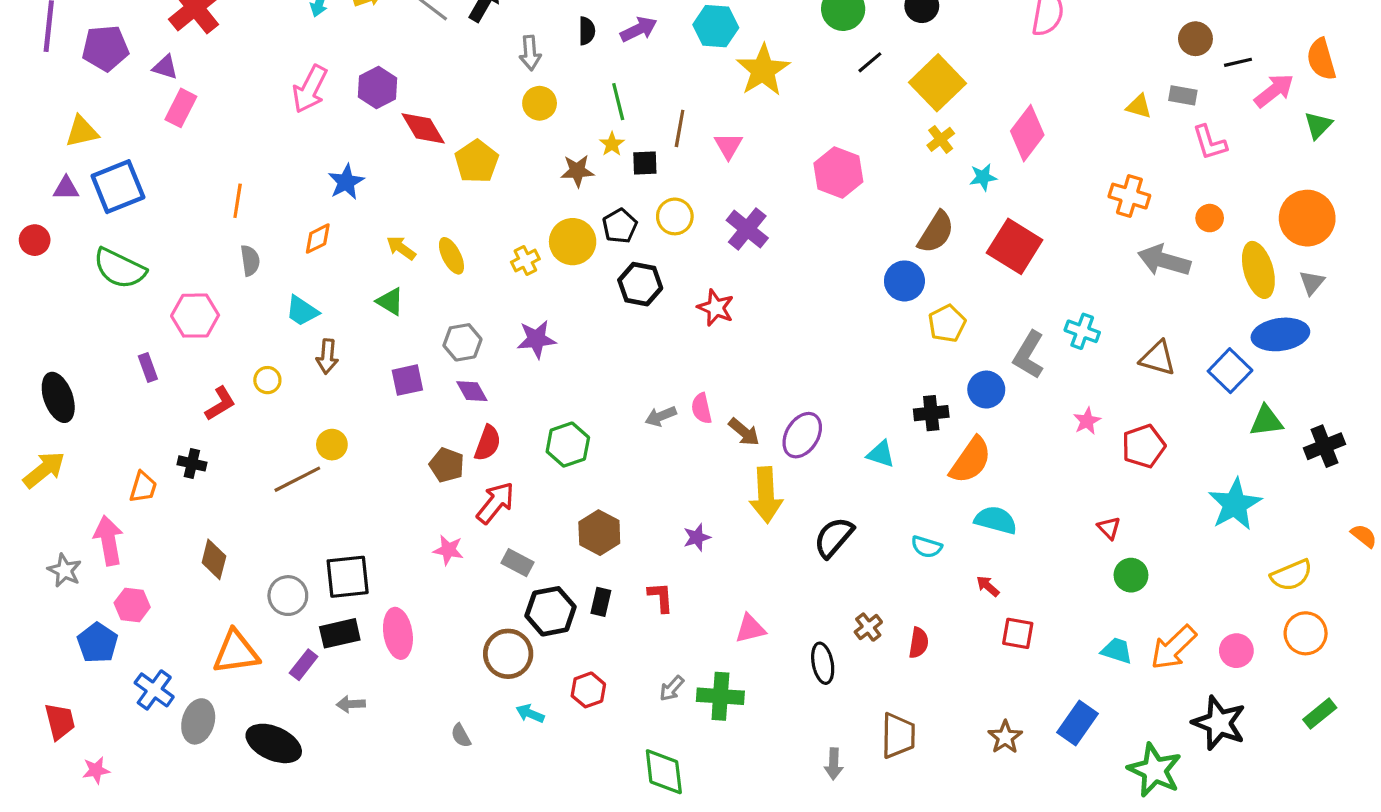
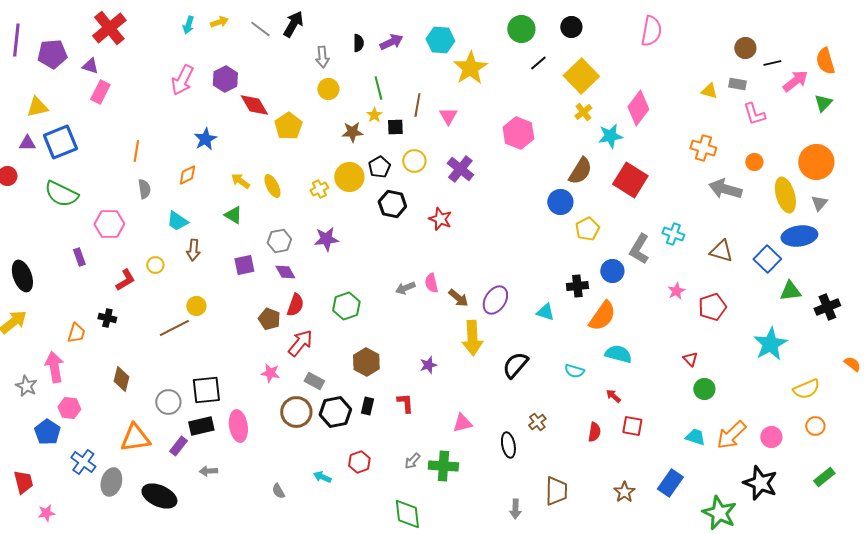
cyan star: (983, 177) -> (610, 136), size x1.4
orange circle: (1306, 633) -> (815, 426), size x0.7
red semicircle: (919, 643) -> (594, 432), moved
brown circle: (508, 654) -> (296, 412), moved

